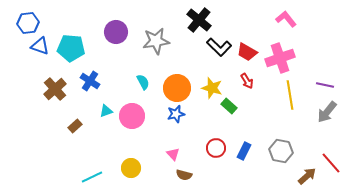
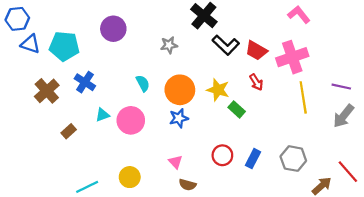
gray star: (156, 41) -> (169, 45), moved, size x0.6

